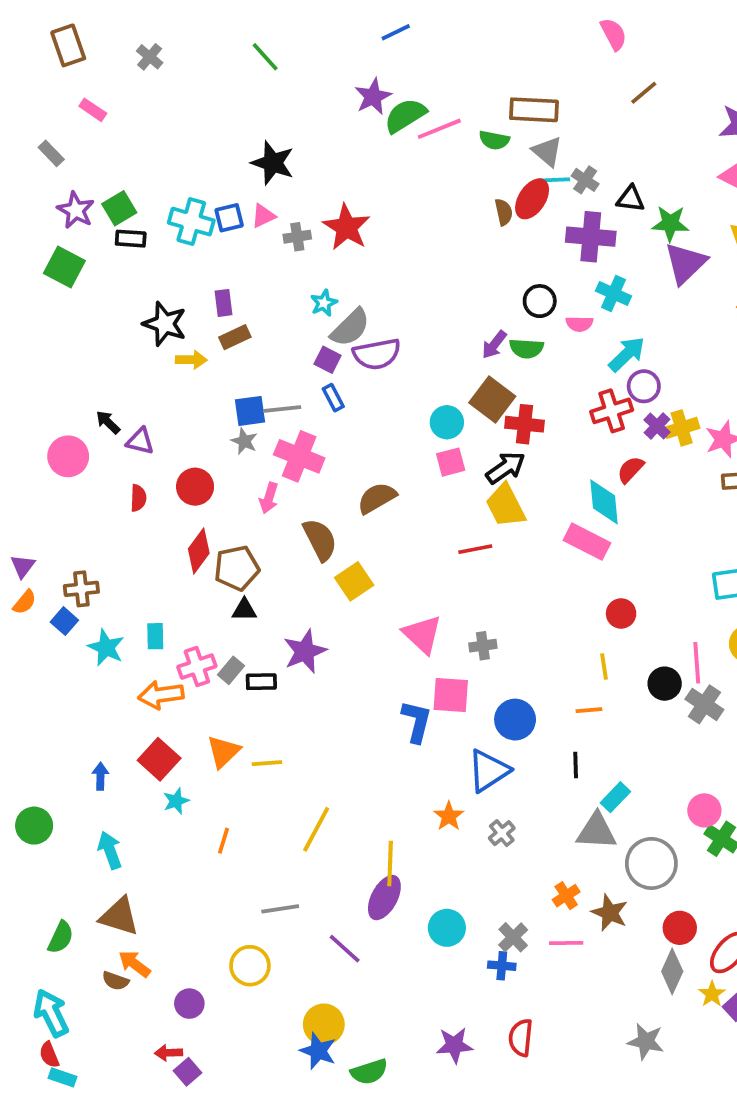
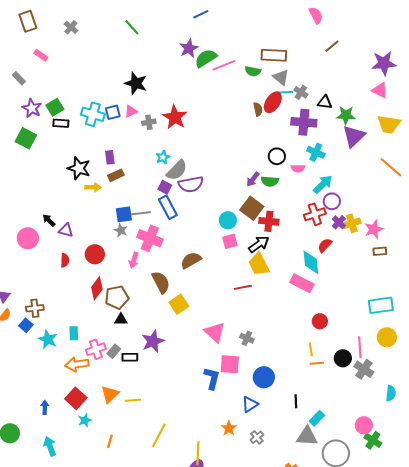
blue rectangle: (333, 398) -> (168, 207), size x1.6
gray cross: (483, 646) -> (247, 338), turned 32
orange line: (589, 710) -> (317, 363), moved
blue triangle: (489, 771) -> (250, 404), size x0.7

